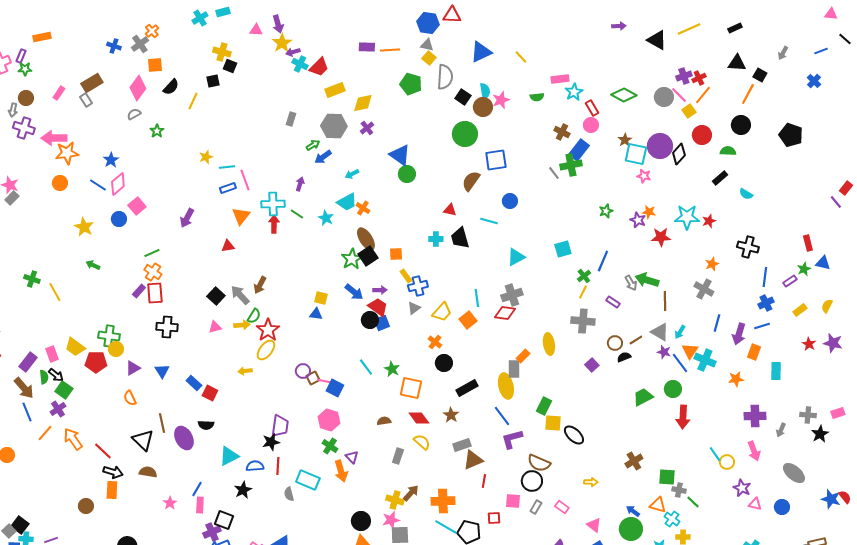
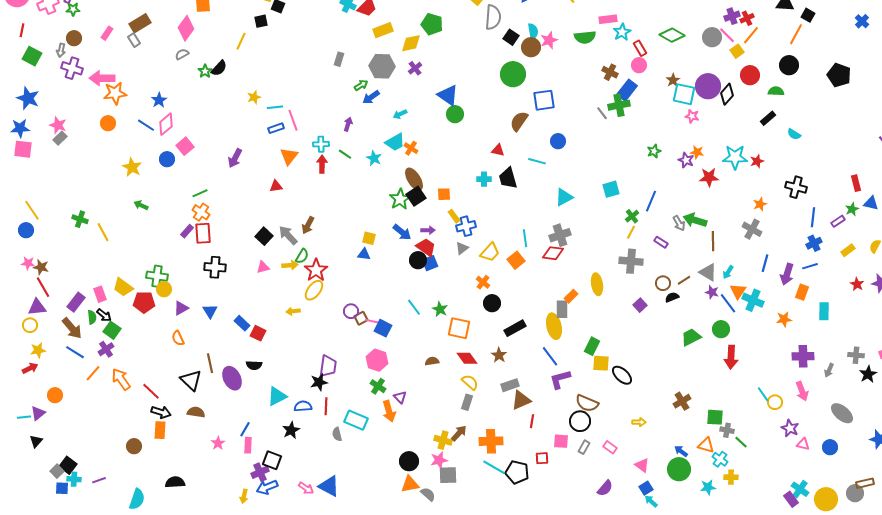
green pentagon: (411, 84) -> (432, 24), moved
black semicircle: (171, 87) -> (219, 68), moved
green semicircle: (537, 97) -> (585, 37), size x1.5
cyan cross: (273, 204) -> (321, 144), size x0.7
blue line: (27, 412) -> (75, 352), turned -36
gray rectangle: (398, 456) -> (467, 402), moved

